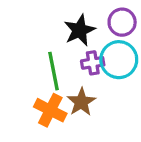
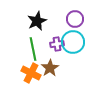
black star: (80, 30) -> (37, 21), moved

